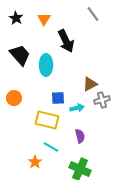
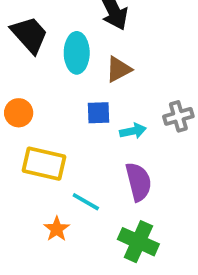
brown triangle: (90, 84) -> (118, 69), moved
yellow rectangle: (47, 120) -> (44, 164), moved
purple semicircle: (80, 136) -> (138, 182), size x1.5

